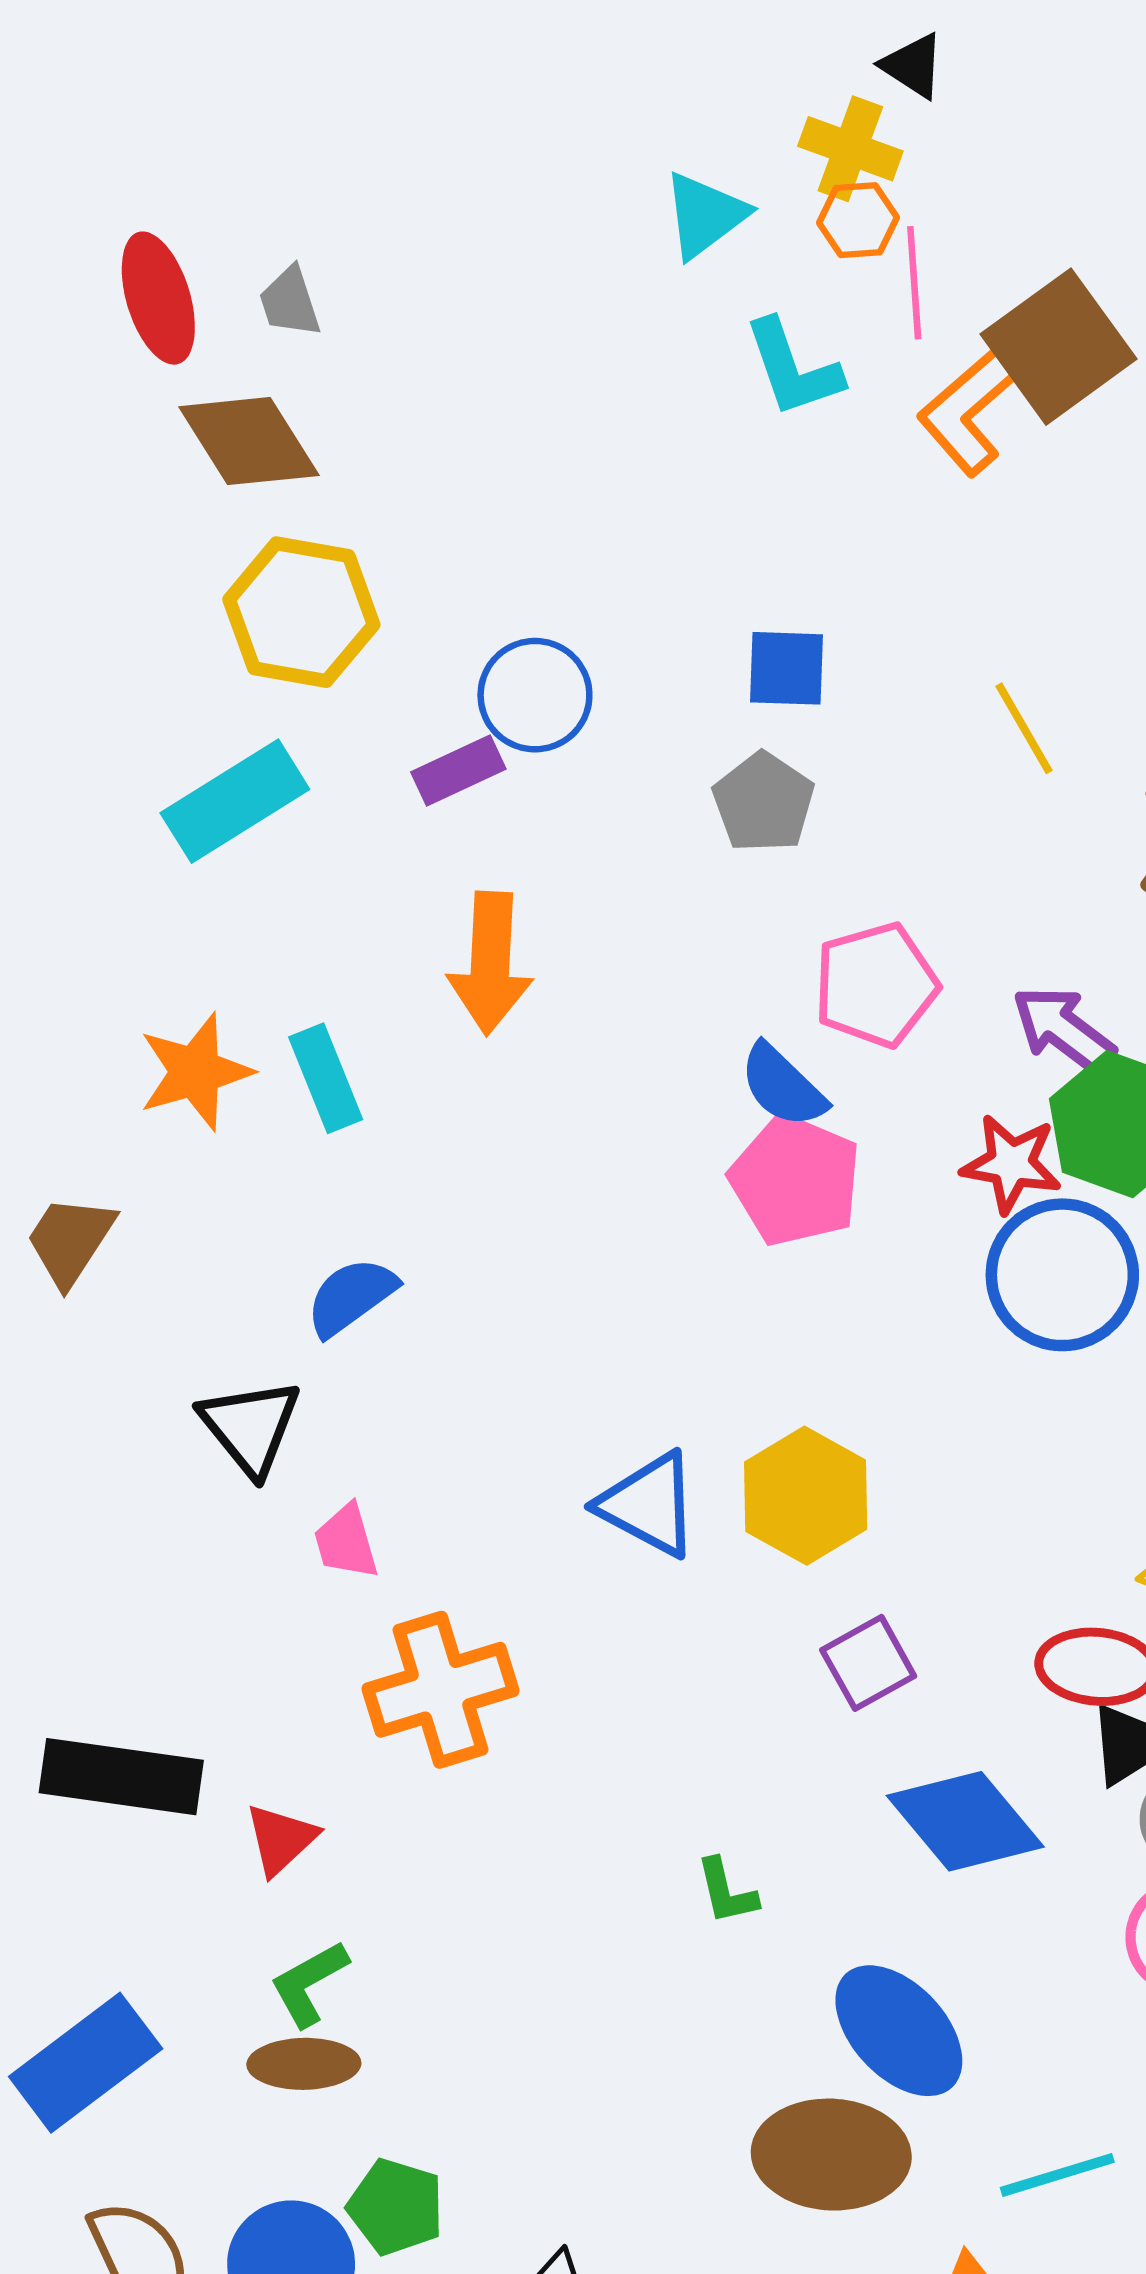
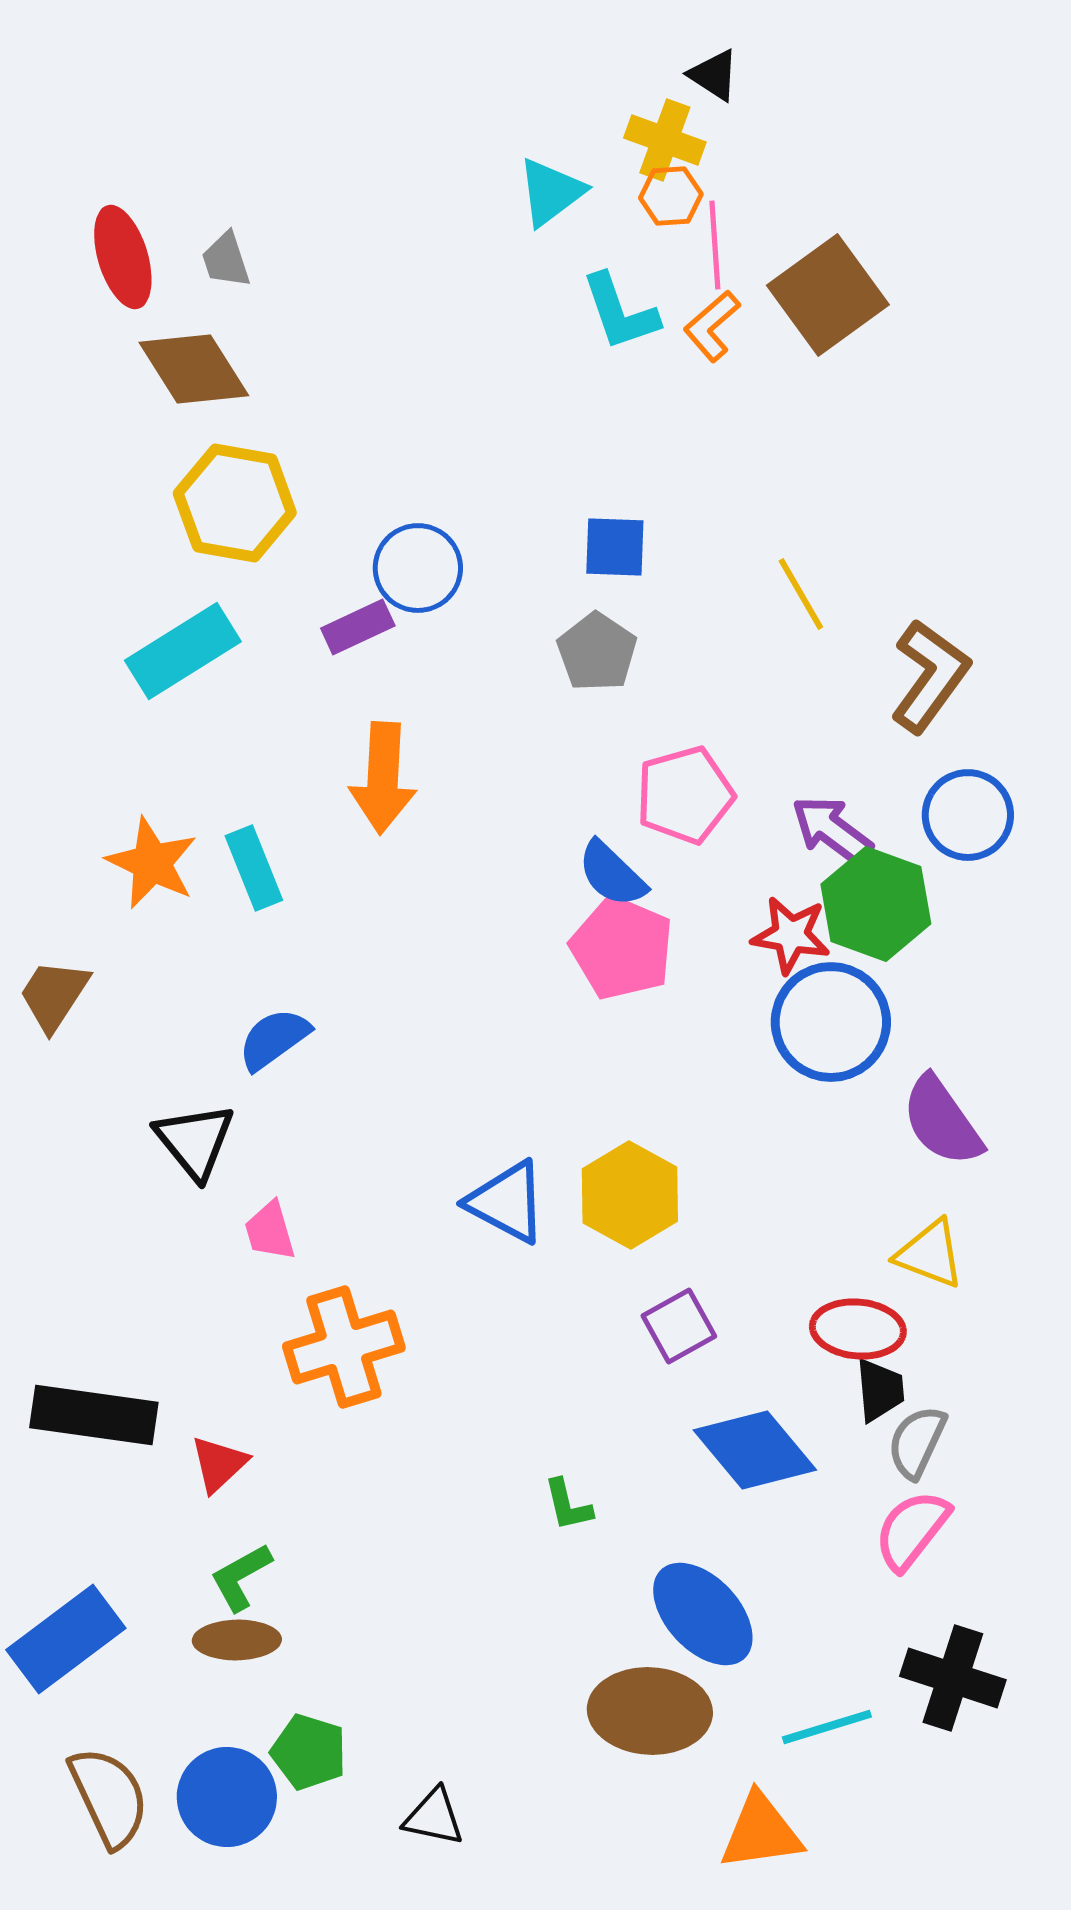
orange L-shape: (969, 410) -> (712, 326), moved, size x0.7
orange star: (195, 1072) -> (152, 863), turned -30

